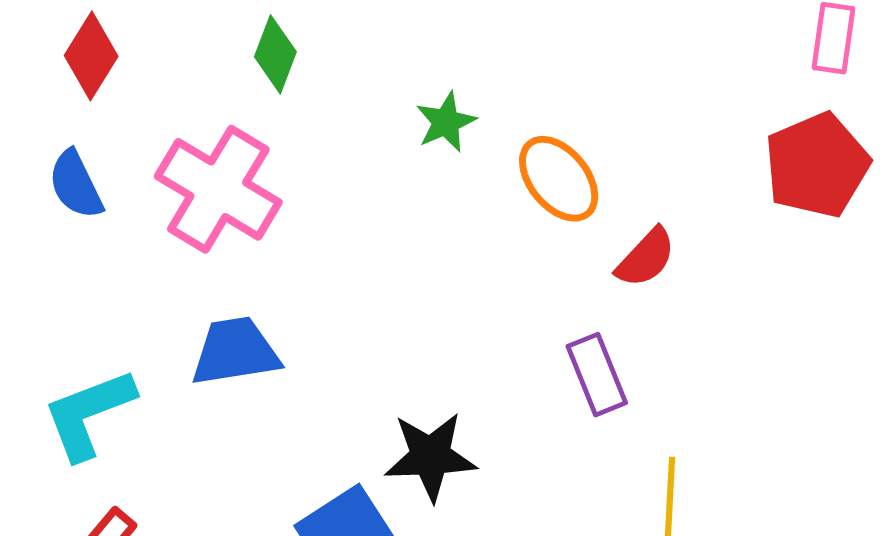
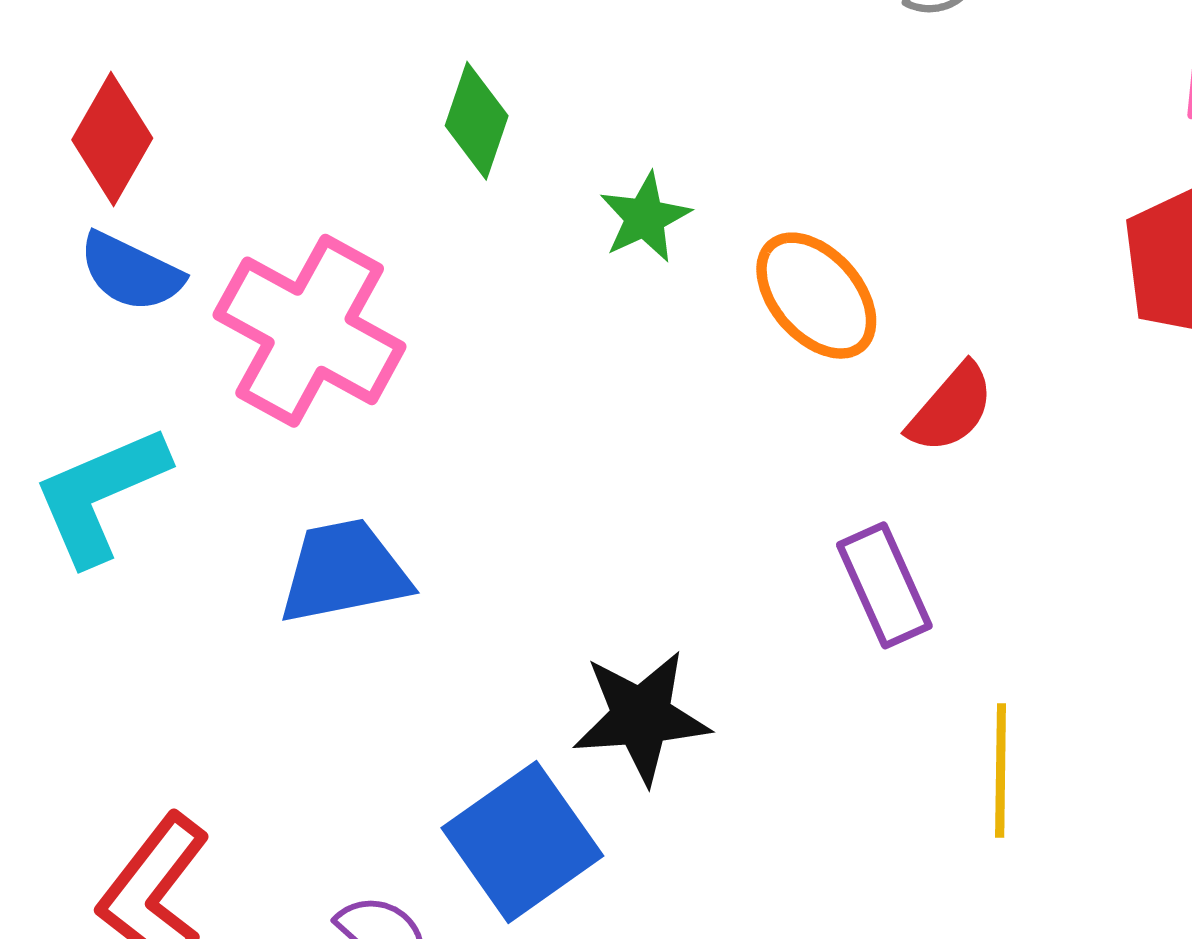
green diamond: (275, 54) -> (477, 121), moved
blue semicircle: (76, 185) -> (131, 272), moved, turned -36
cyan L-shape: (89, 414) -> (100, 495), moved

